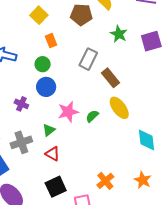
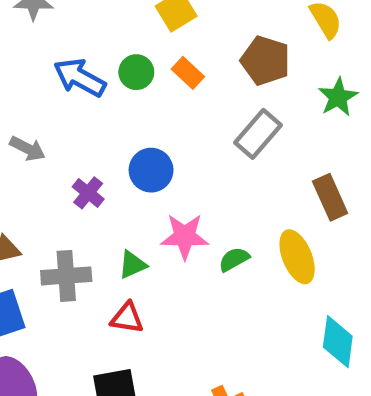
brown pentagon: (81, 15) -> (265, 61), moved
orange rectangle: (51, 41) -> (188, 73), turned -40
green circle: (43, 64) -> (136, 72), moved
brown rectangle: (110, 78) -> (330, 197), moved
red triangle: (53, 154) -> (127, 318), turned -35

